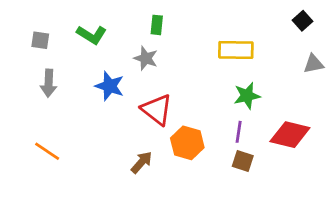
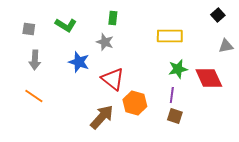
red diamond: (290, 135) -> (209, 78), moved, turned 52
orange line: (47, 151) -> (34, 96), moved
brown arrow: (142, 162) -> (102, 117), size x1.5

